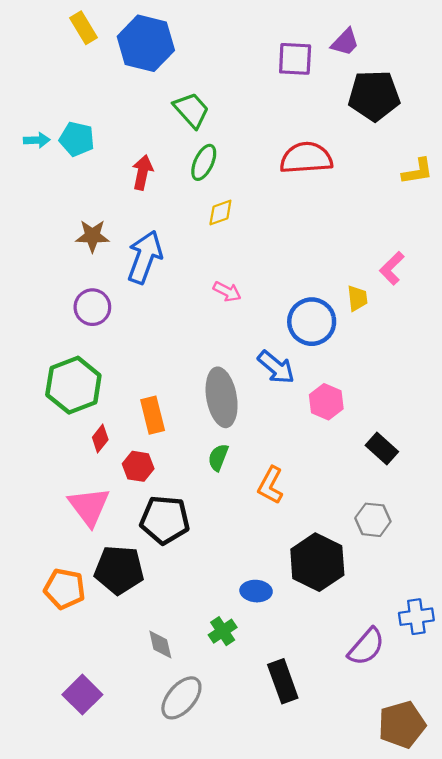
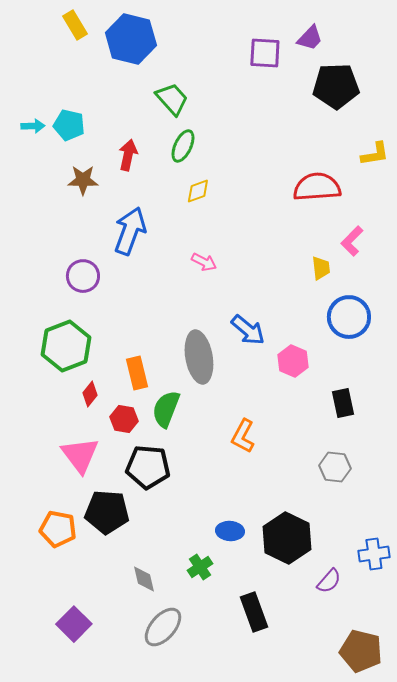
red semicircle: (306, 158) -> (317, 187), moved
brown star: (92, 236) -> (83, 180), moved
blue circle: (312, 322) -> (349, 317), moved
black rectangle: (382, 449) -> (343, 403), turned 36
green semicircle: (218, 457) -> (166, 409), moved, size x1.5
black hexagon: (317, 562) -> (287, 538), moved
purple semicircle: (366, 647) -> (329, 581), size x0.7
brown pentagon: (402, 725) -> (361, 651), turned 30

